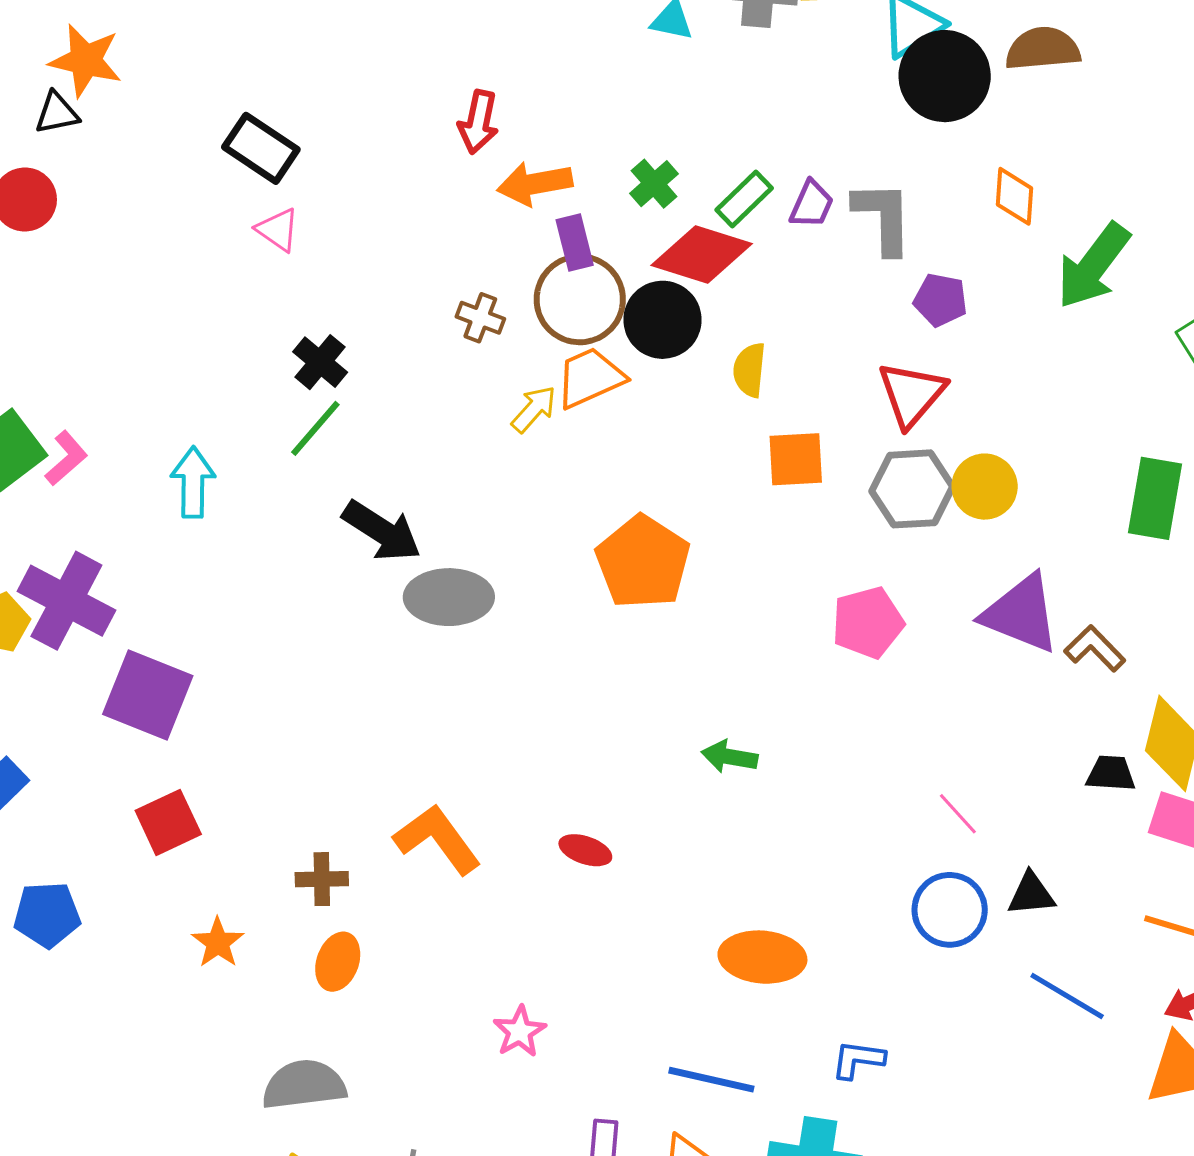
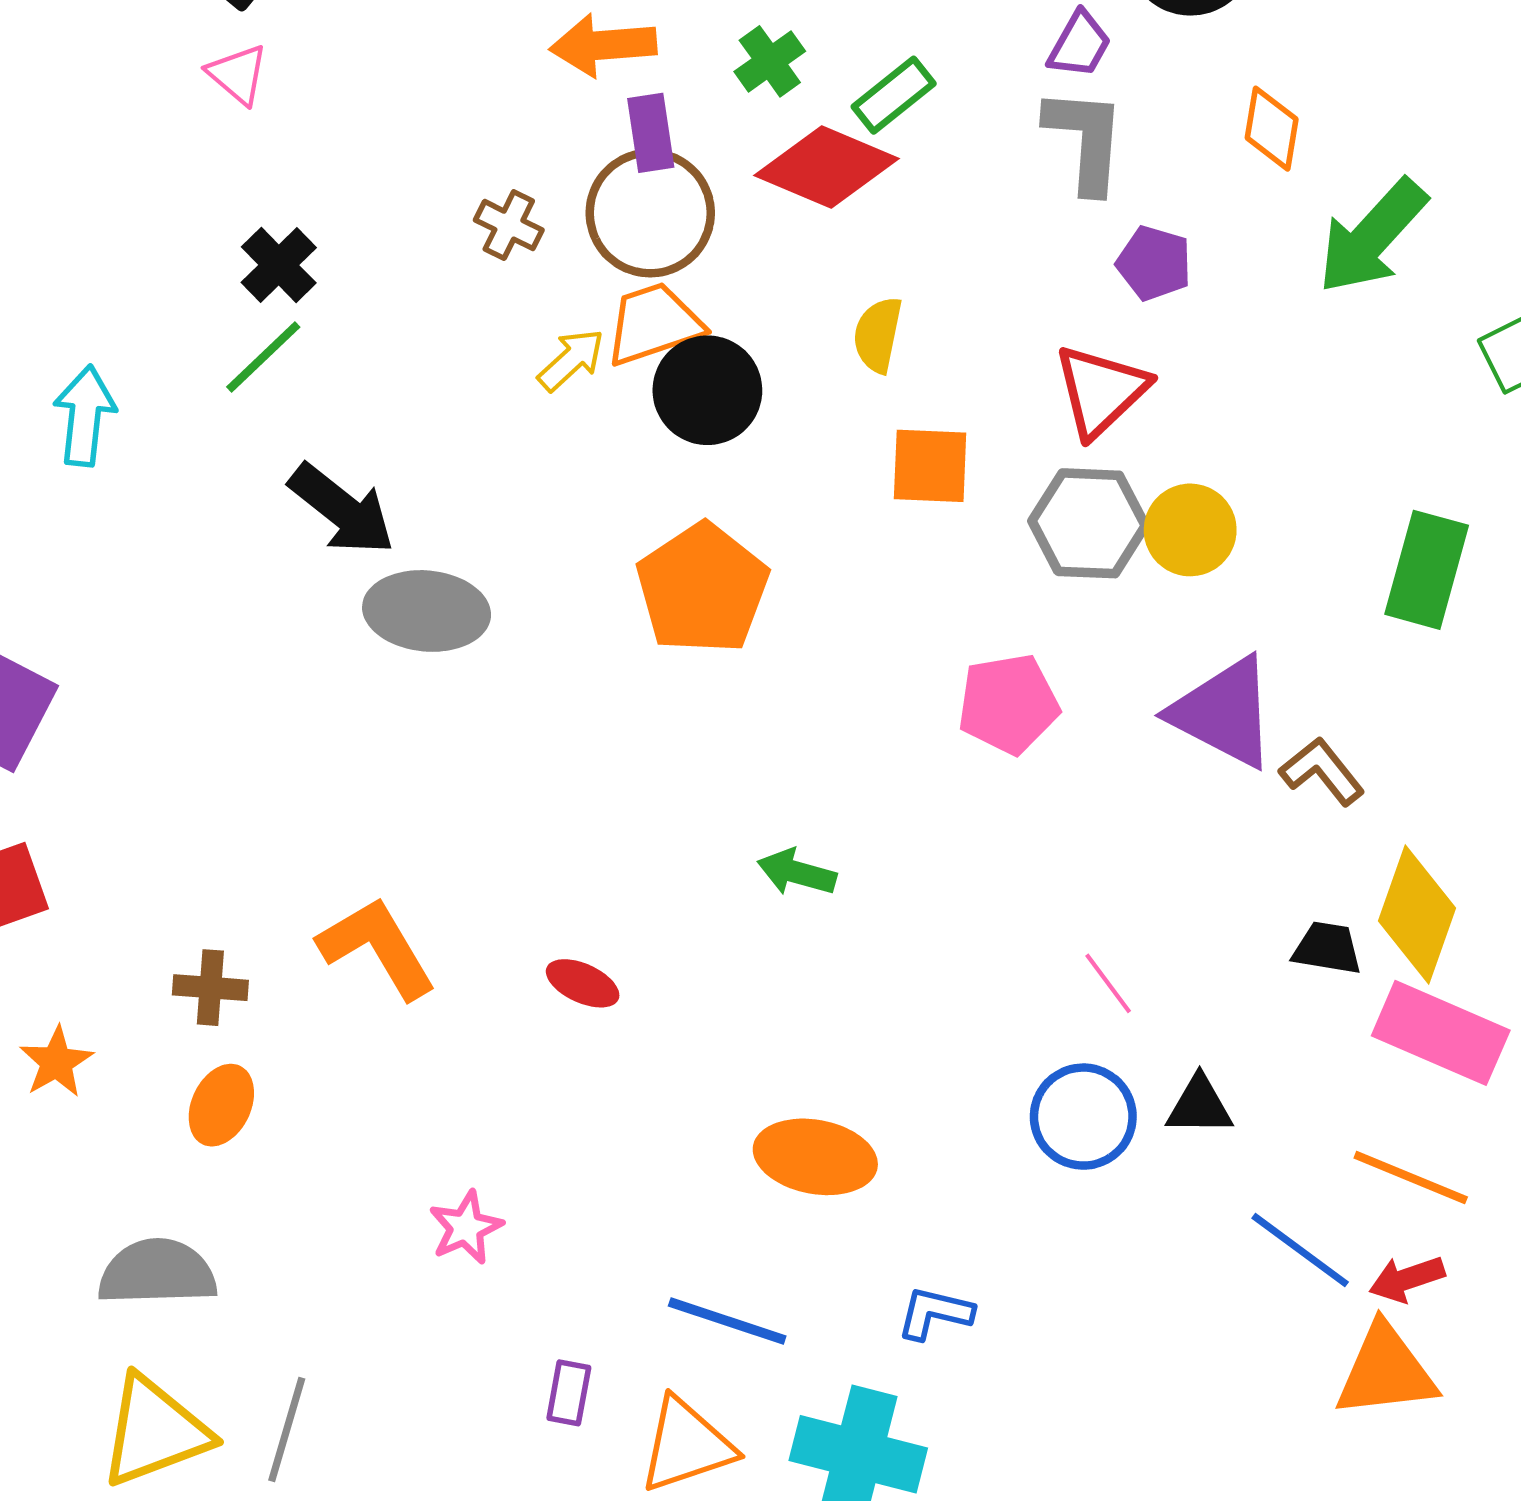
purple trapezoid: (812, 204) -> (1080, 45), moved
black circle: (662, 320) -> (707, 390), moved
blue line: (1067, 996) -> (1300, 1250), moved

